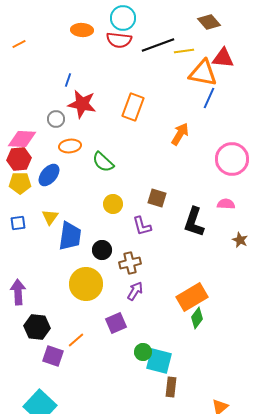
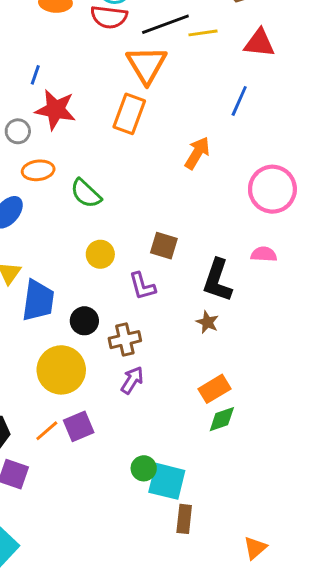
orange triangle: (203, 73) -> (147, 65), moved, turned 48
brown star: (240, 240) -> (207, 322), moved
orange rectangle: (192, 297) -> (215, 389), size x0.7
green diamond: (197, 318) -> (222, 419), turned 35
purple square: (116, 323) -> (79, 426), moved
orange line: (76, 340) -> (47, 431), moved

